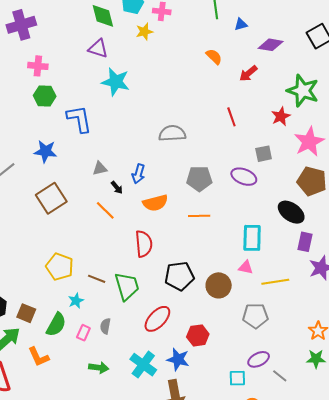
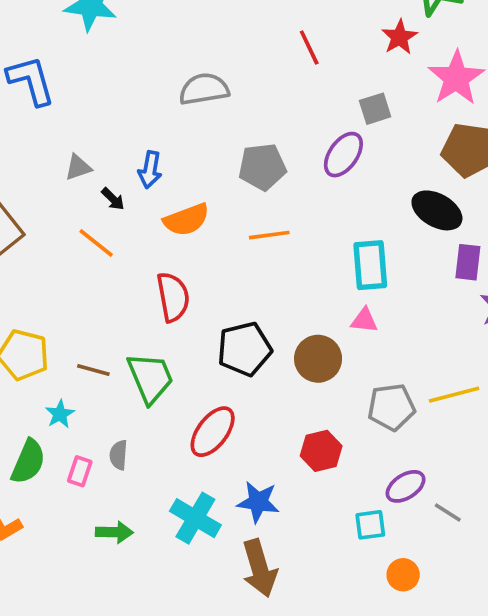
purple ellipse: (244, 177) -> (343, 155), turned -70
yellow line: (275, 282) -> (454, 395), moved
red hexagon: (198, 335) -> (321, 451), moved

